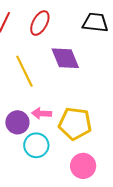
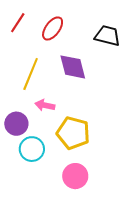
yellow line: (24, 71) -> (31, 74), turned 40
pink arrow: (42, 113) -> (45, 105), moved

